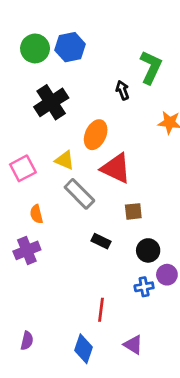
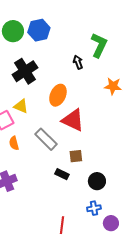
yellow triangle: (65, 160) -> (21, 106), moved
brown square: (133, 211) -> (76, 156), moved
orange semicircle: (36, 214) -> (14, 143), moved
purple circle: (167, 275) -> (111, 223), moved

